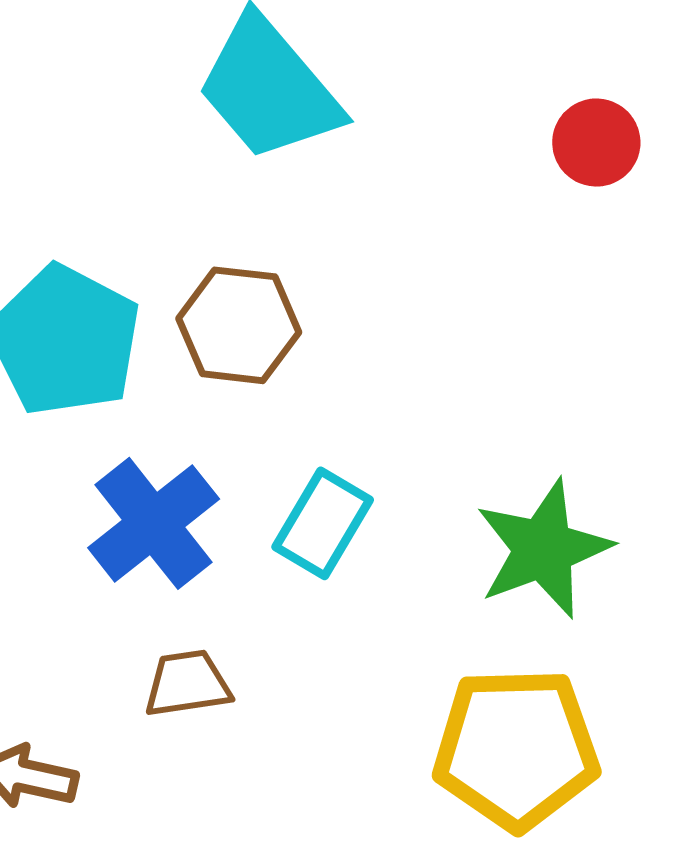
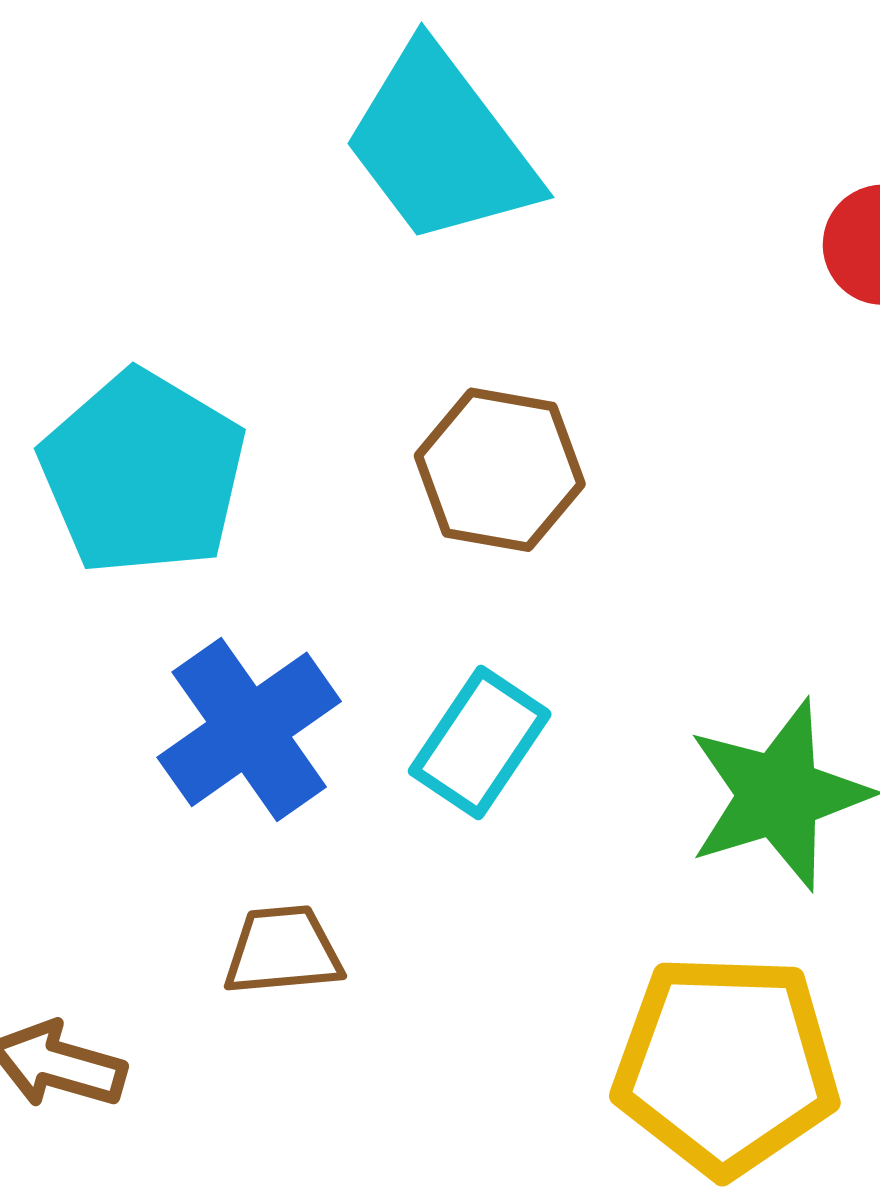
brown hexagon: (239, 325) -> (500, 470), moved

